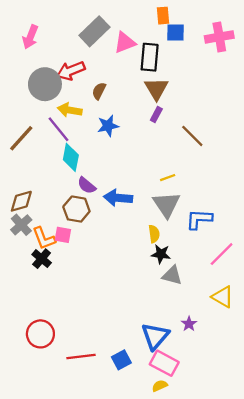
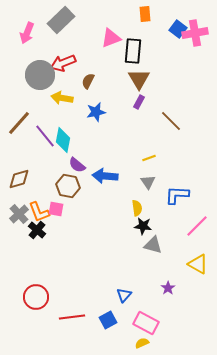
gray rectangle: (94, 31) -> (61, 20), moved
blue square: (175, 32) -> (178, 29), moved, turned 36
purple line: (58, 129) -> (45, 136), moved
gray triangle: (166, 205) -> (148, 182), size x0.6
gray cross: (21, 225) -> (19, 214), moved
blue triangle: (155, 336) -> (124, 295), moved, size x0.6

